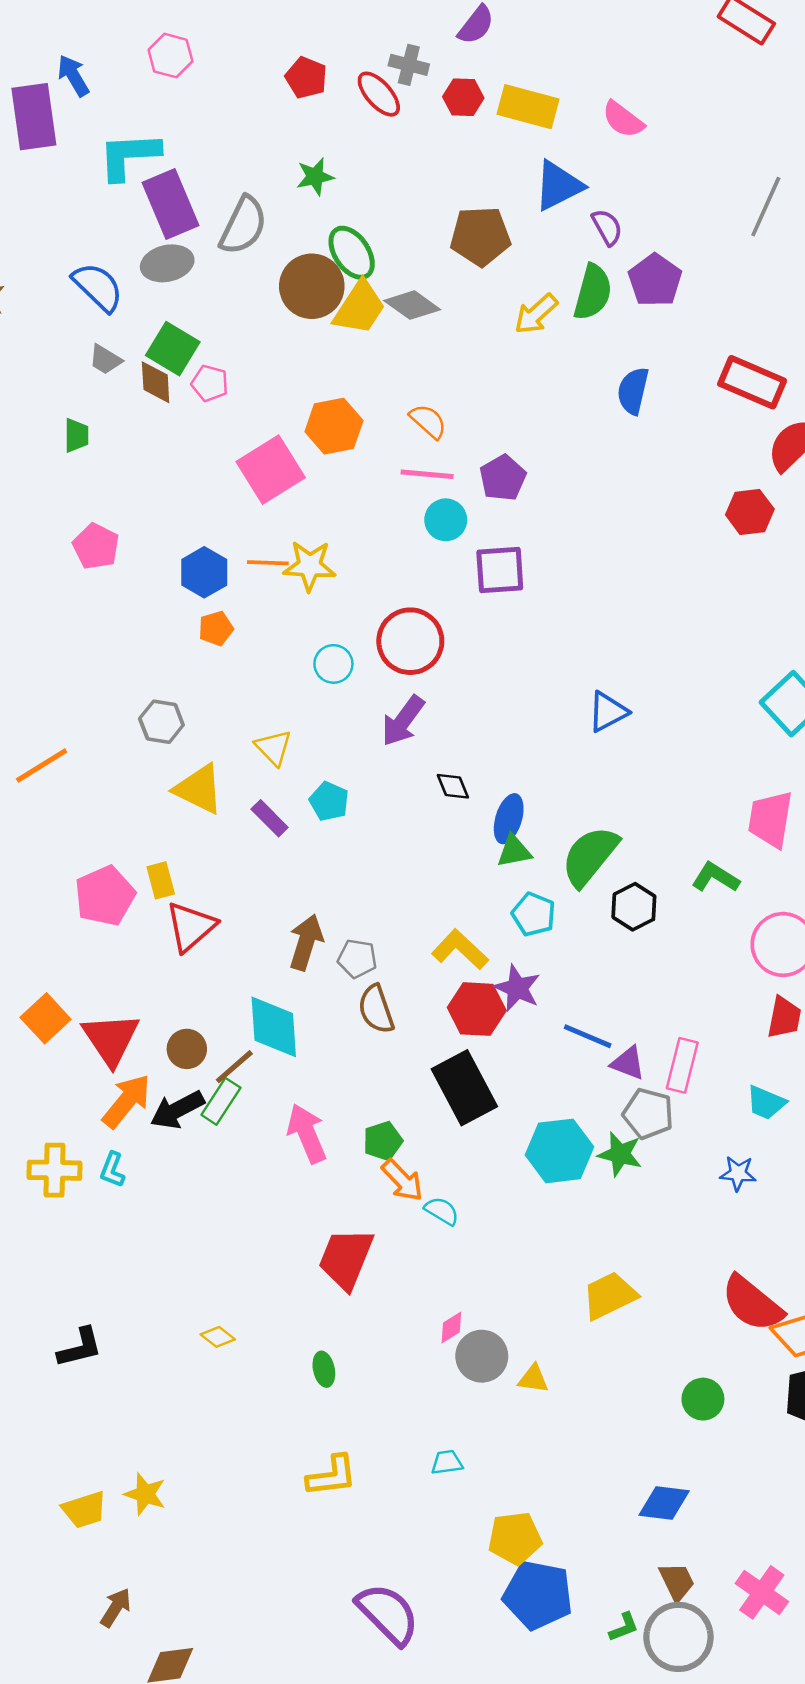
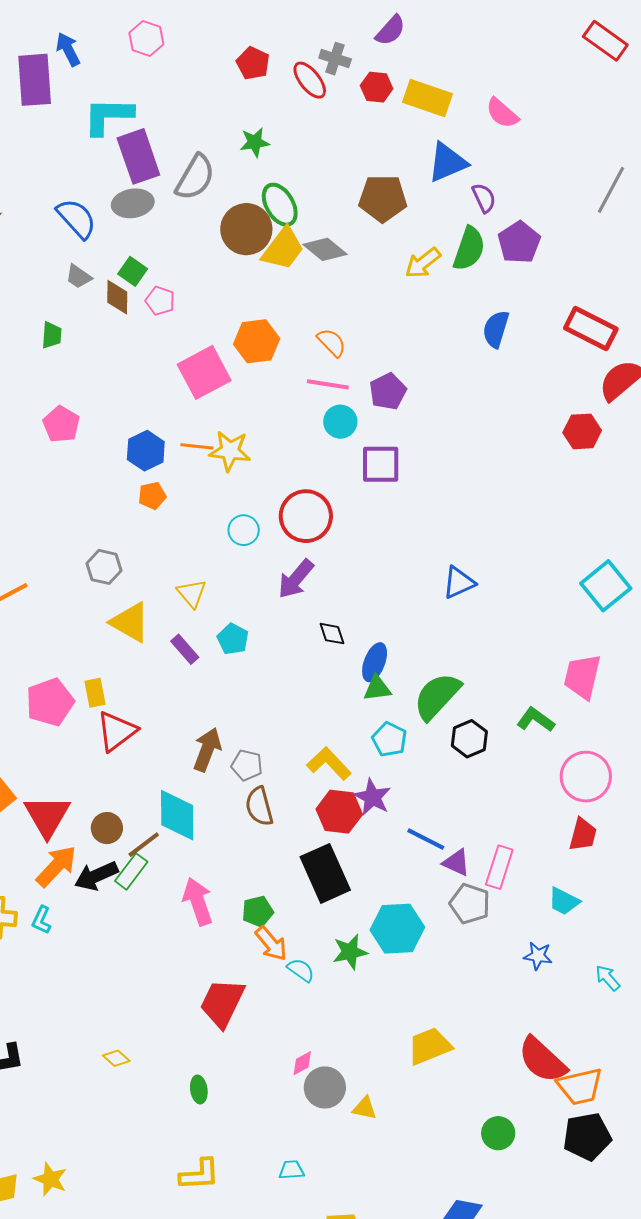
green square: (173, 349) -> (133, 271), size x0.7
green star: (620, 1154) -> (350, 952), moved, turned -30

